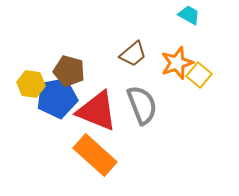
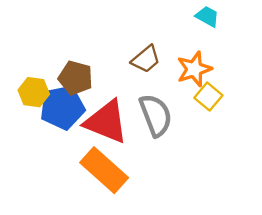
yellow square: (199, 75) -> (208, 97), moved

